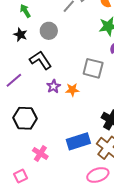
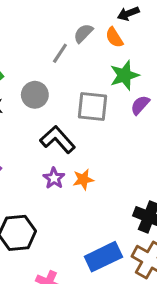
black L-shape: (40, 60) -> (58, 140), moved
gray square: (93, 68) -> (92, 107), moved

